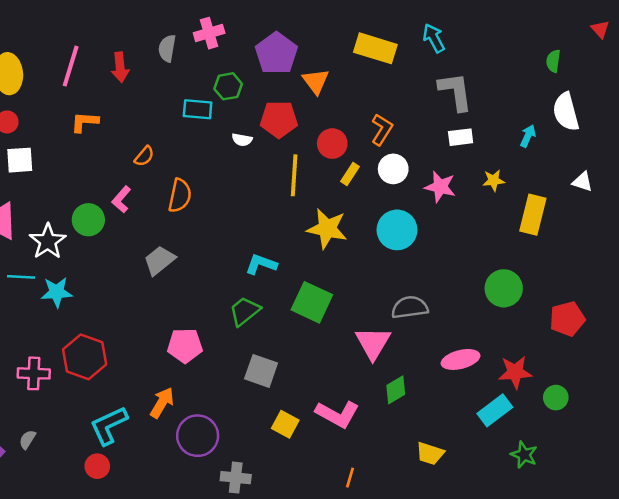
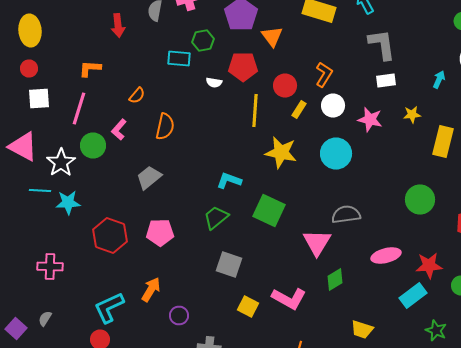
pink line: (71, 66) -> (79, 108), moved
pink pentagon: (185, 345) -> (160, 232), moved
red hexagon: (85, 357) -> (110, 236), moved
purple circle: (198, 436) -> (179, 316), size x0.6

